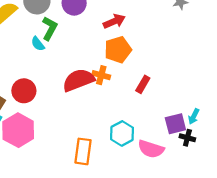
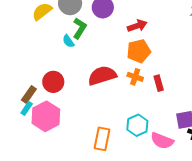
orange cross: (101, 75) -> (135, 77), moved
red rectangle: (143, 84) -> (159, 83), turned -49

